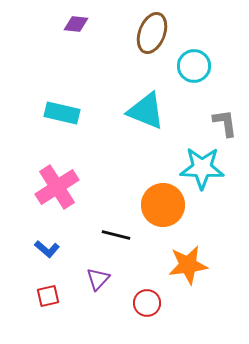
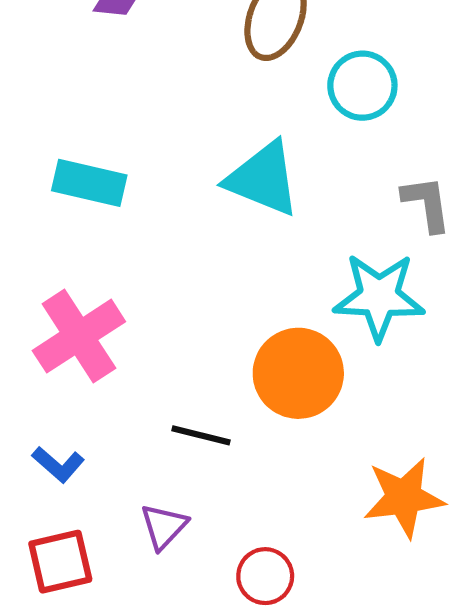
orange star: (188, 265) -> (404, 497), moved
red square: (48, 296) -> (60, 562), size x1.4

